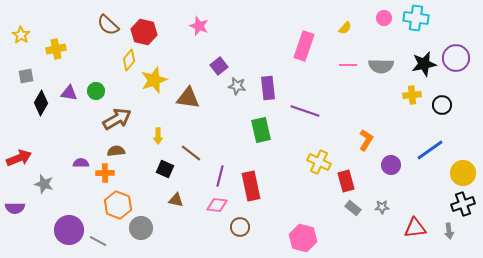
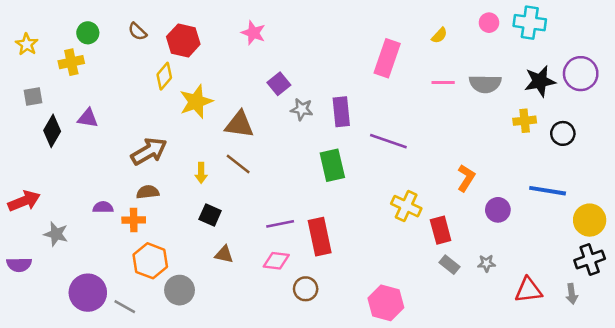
brown semicircle: (108, 25) -> (137, 32), size x0.7
green circle: (96, 91) -> (88, 33), moved
blue line: (430, 150) -> (548, 191), turned 44
brown line: (191, 153) -> (238, 164), moved
purple line: (220, 176) -> (280, 224), turned 65

